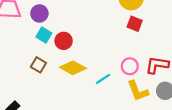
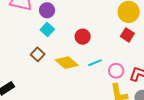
red circle: (64, 41) -> (83, 37), moved
cyan line: (103, 79) -> (95, 63), moved

